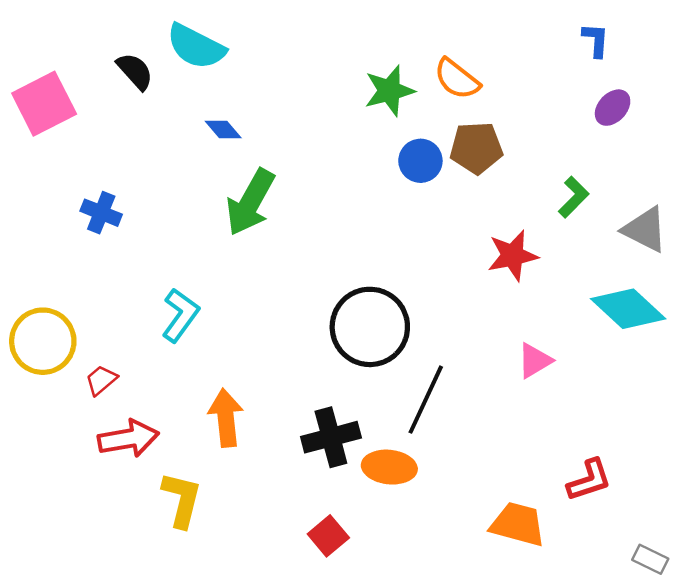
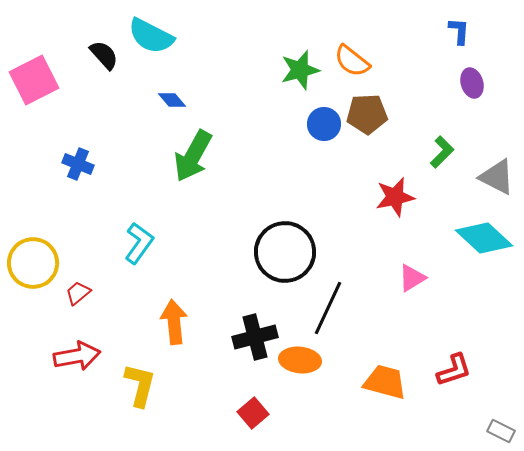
purple ellipse: (613, 108) -> (472, 83), turned -60
red arrow: (128, 439) -> (77, 356), moved
orange trapezoid: (518, 524) -> (385, 382), moved

